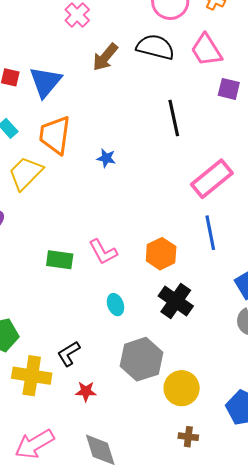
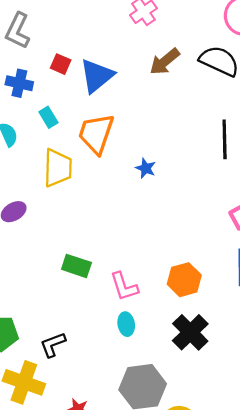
yellow trapezoid: (26, 173) -> (58, 168), turned 126
pink L-shape: (103, 252) -> (124, 287), moved
black L-shape: (69, 354) -> (53, 345), moved

